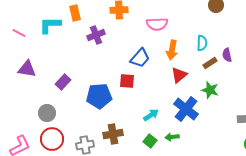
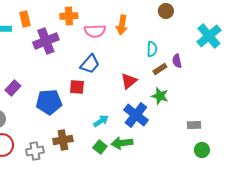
pink semicircle: (157, 24) -> (95, 31), moved
purple cross: (96, 35) -> (46, 41), size x1.4
orange arrow: (172, 50) -> (122, 25), moved
green arrow: (172, 137) -> (122, 143), size x1.5

